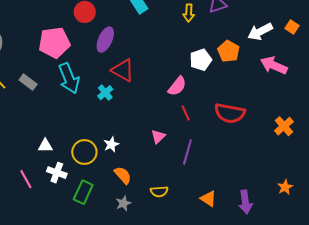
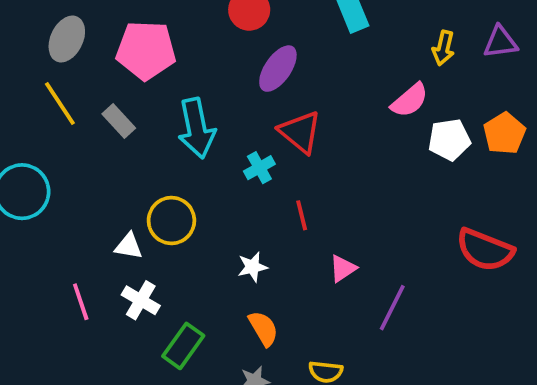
pink pentagon: (54, 43) -> (146, 50), moved
pink semicircle: (177, 86) -> (410, 100), moved
red line: (186, 113) -> (302, 215), moved
yellow circle: (84, 152) -> (171, 220), moved

